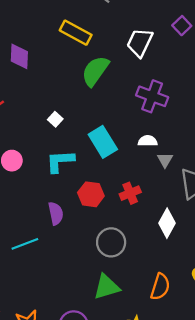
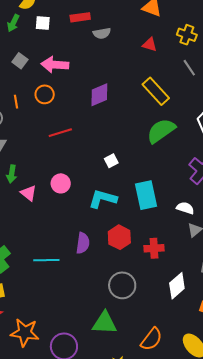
purple diamond: (19, 56) -> (99, 95), turned 45

